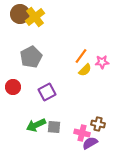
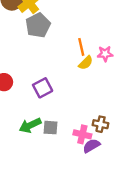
orange line: (81, 56) -> (81, 47), turned -49
gray pentagon: (31, 57) -> (38, 25), moved

